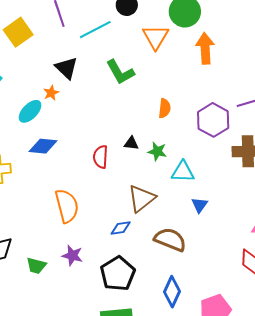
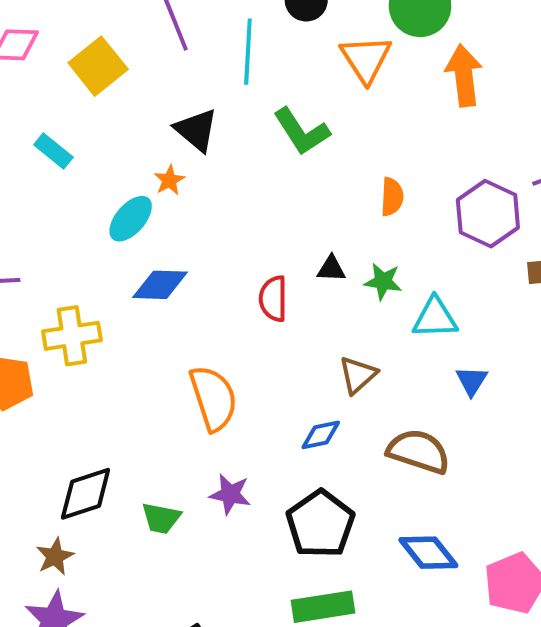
cyan line: (95, 30) -> (248, 52), turned -56
brown triangle: (141, 198) -> (358, 375), size x0.7
blue diamond: (172, 292) -> (428, 553), turned -60

